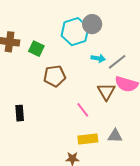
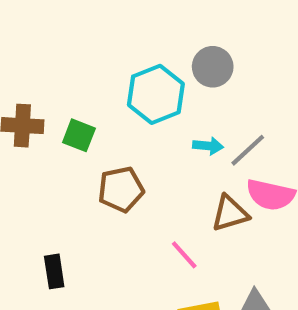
gray circle: (92, 24) -> (213, 67), moved
brown triangle: (106, 92) -> (230, 213), turned 48

